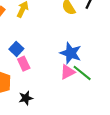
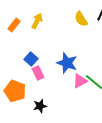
blue star: (71, 53) -> (67, 63), moved

